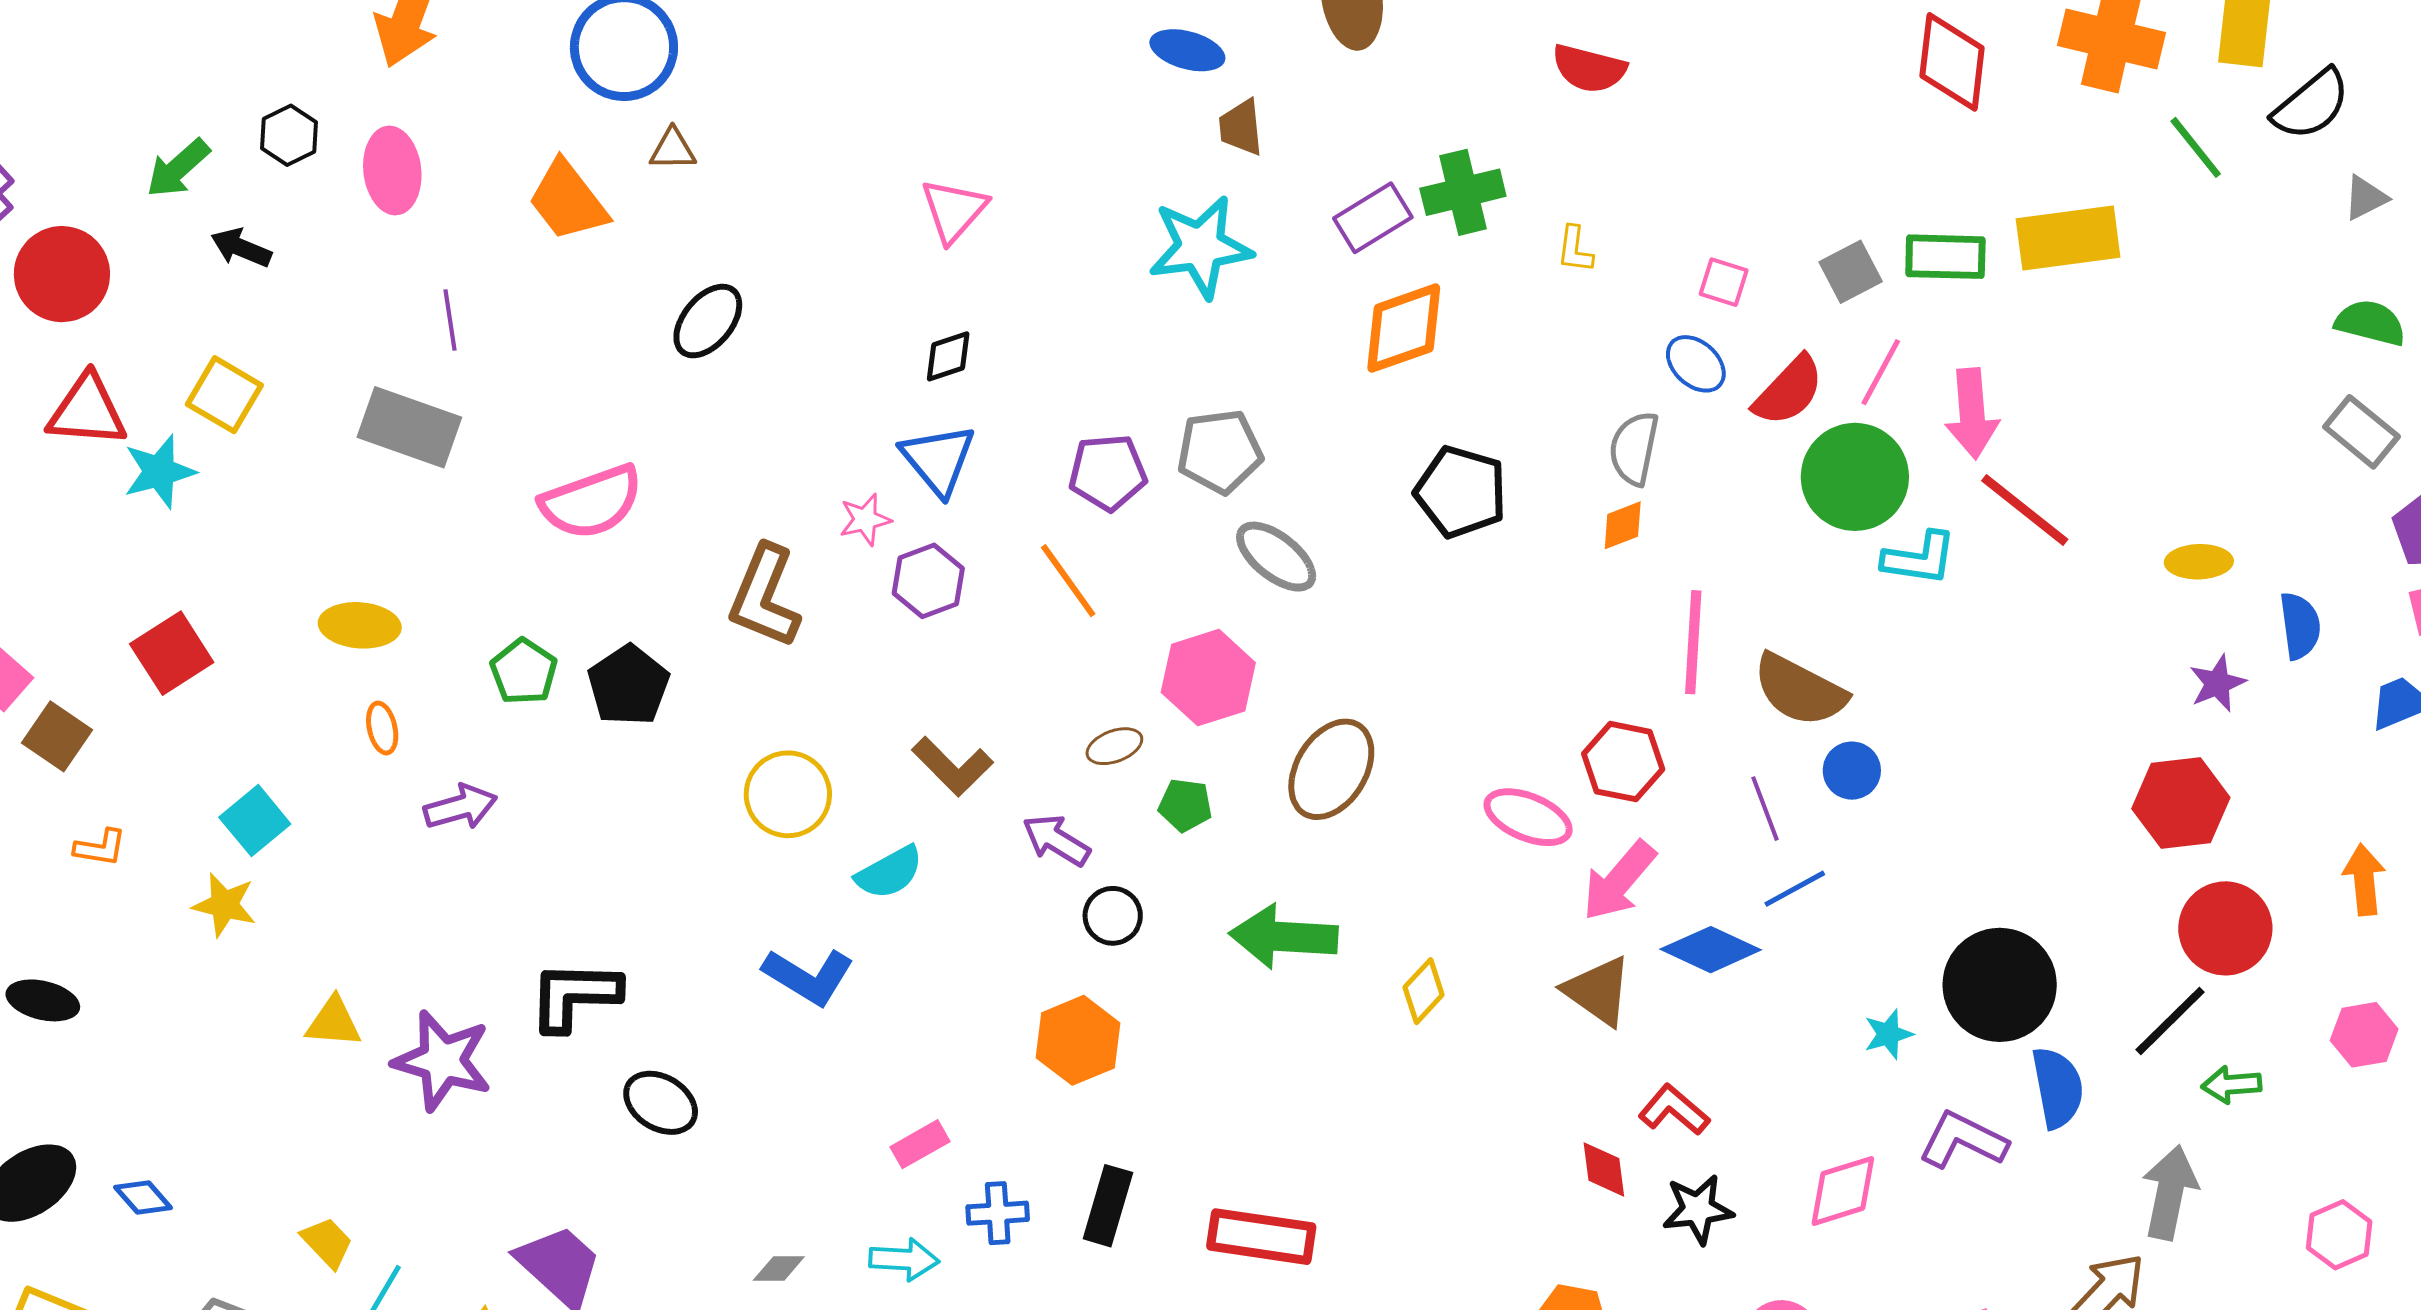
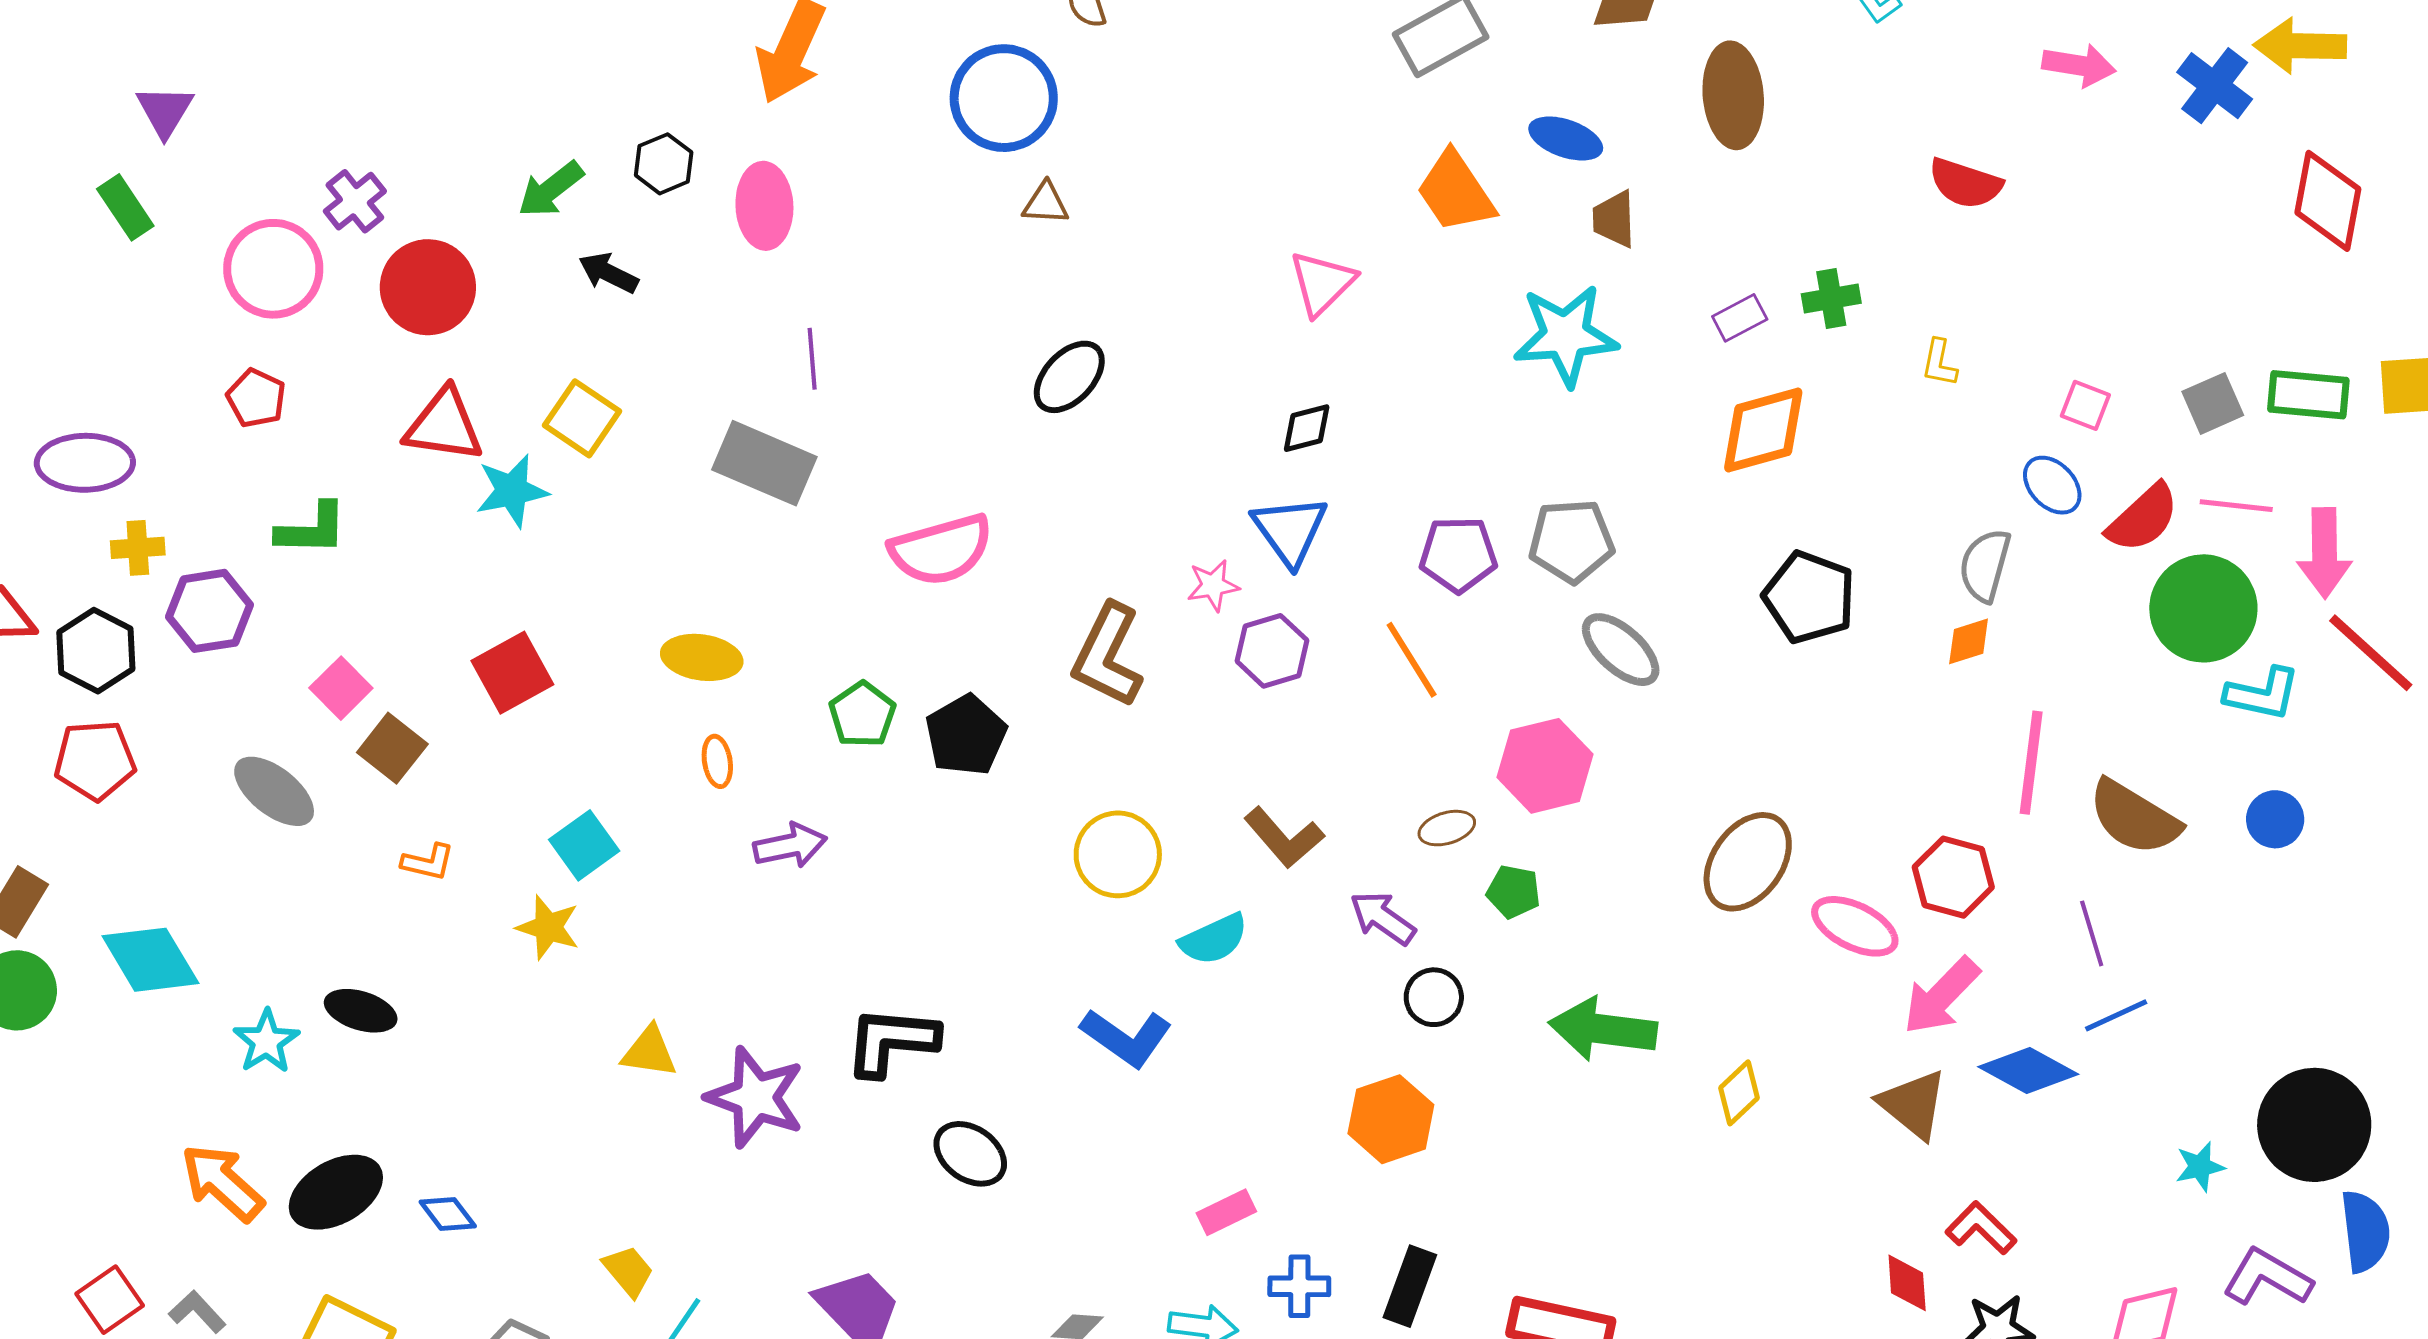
green cross: (1463, 192) -> (1831, 298), size x0.7
orange trapezoid: (568, 201) -> (1456, 192), moved
purple rectangle: (1373, 218) -> (1740, 318), size x0.7
pink line: (1881, 372) -> (2236, 506), turned 64
brown ellipse: (1331, 769) -> (1748, 862), moved
blue circle: (1852, 771) -> (2275, 819), moved

